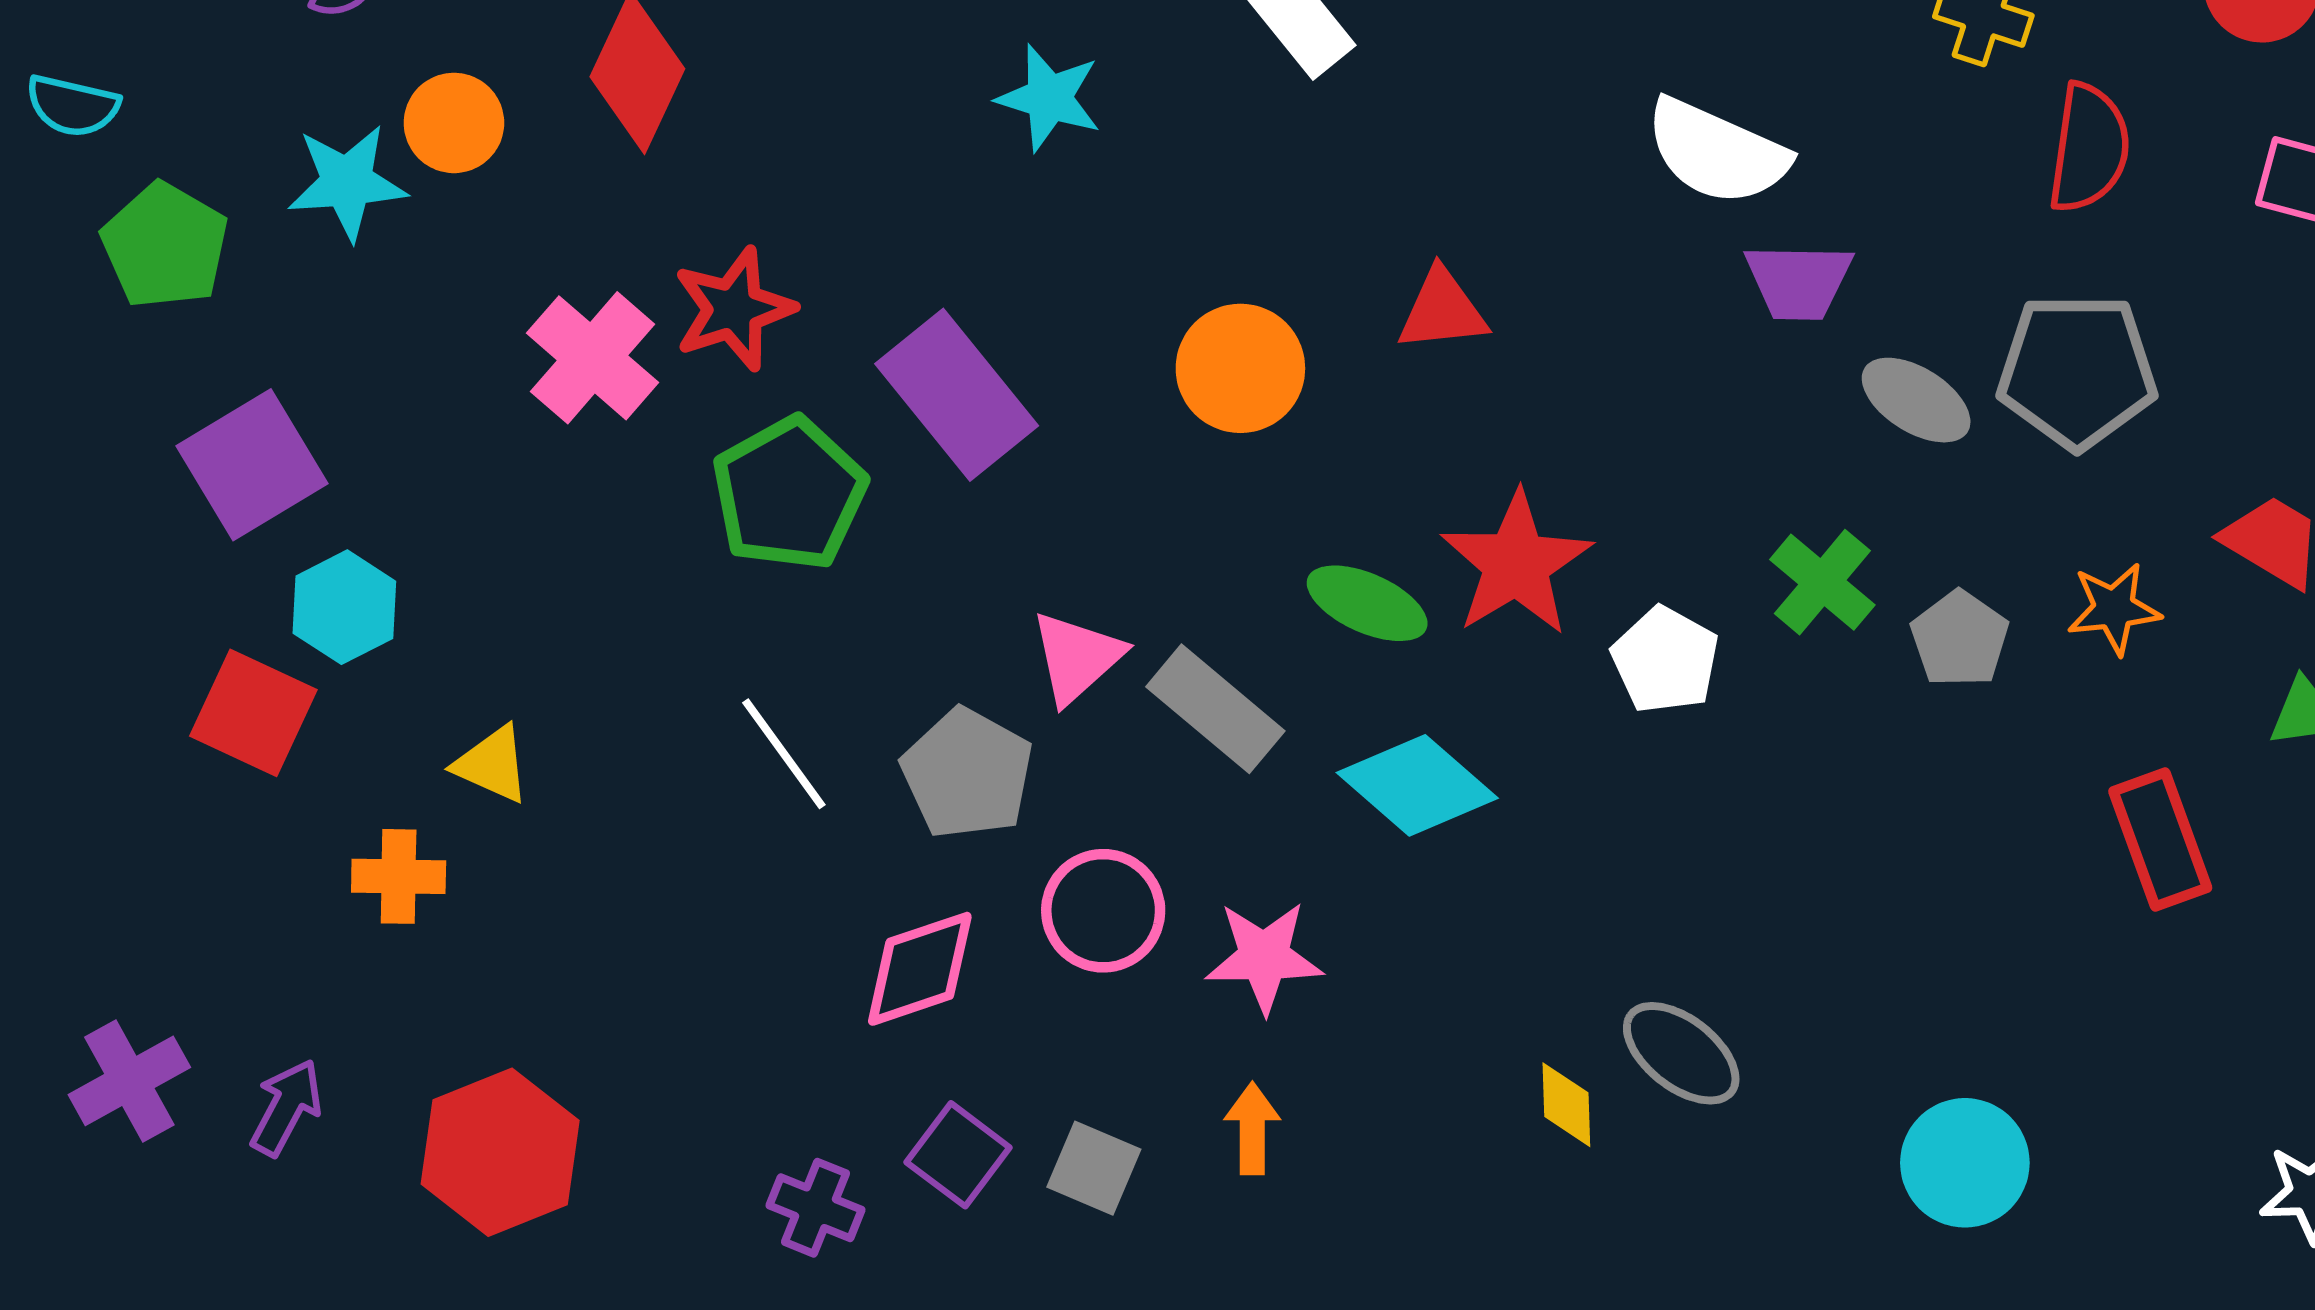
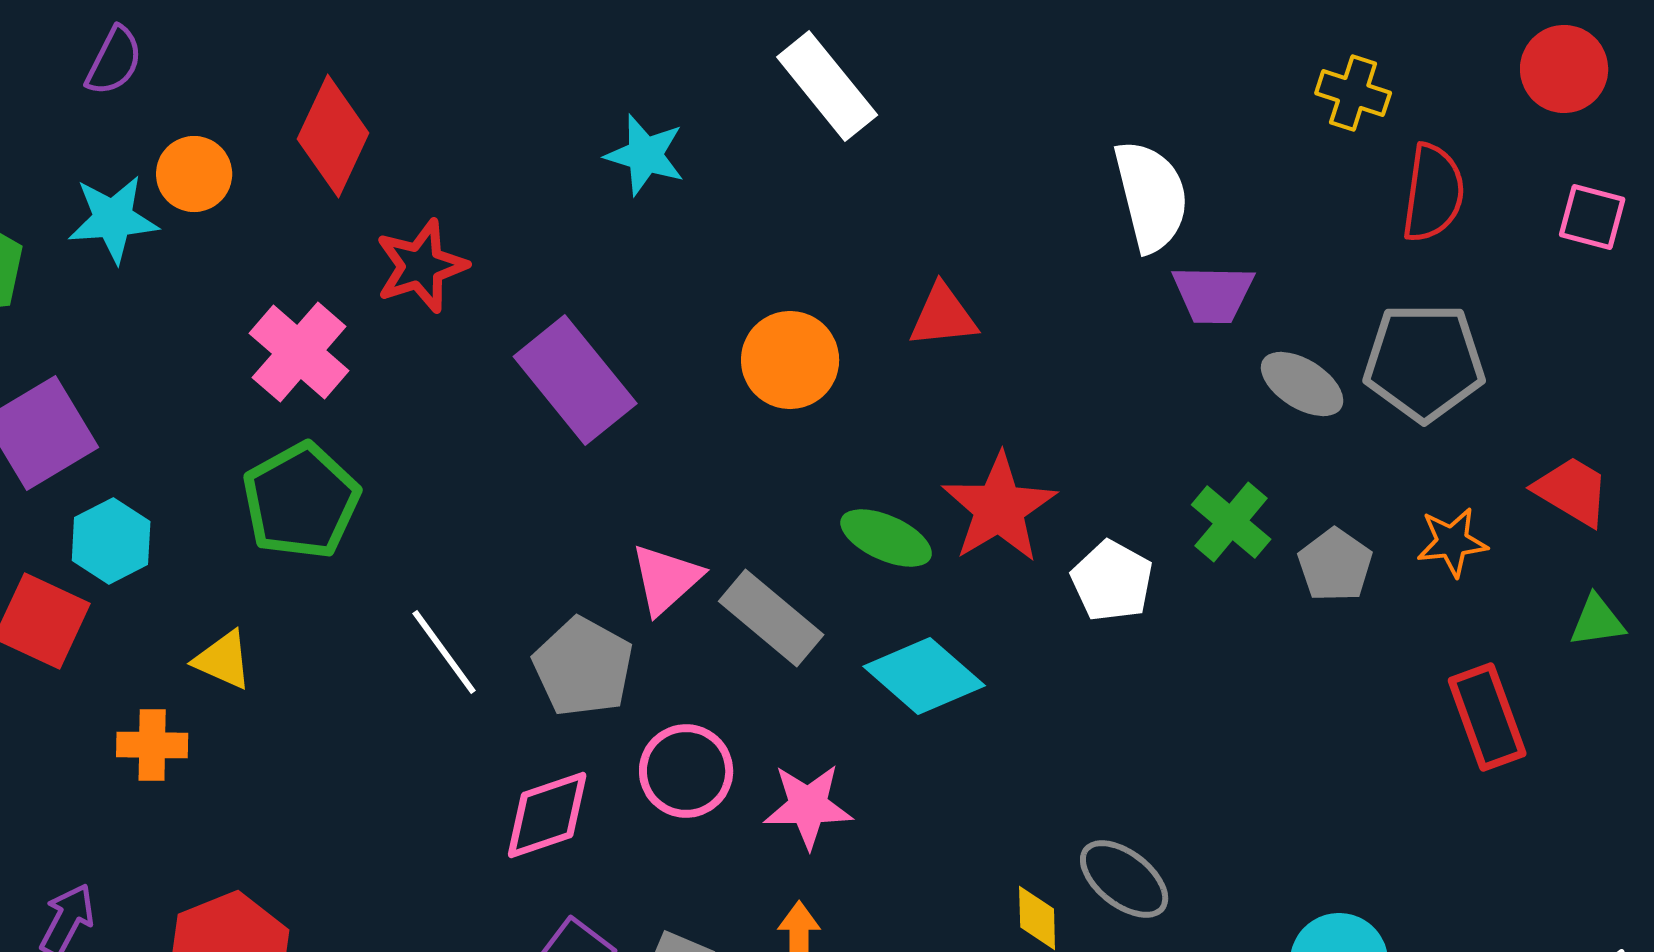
white semicircle: (1717, 152) -> (1151, 196), turned -128
red star: (734, 309) -> (421, 266), moved
green pentagon: (789, 494) -> (301, 501), moved

